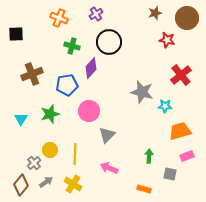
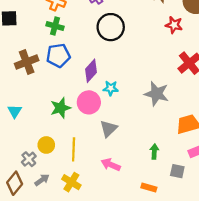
green cross: (72, 46) -> (55, 26), moved
purple diamond: (91, 68) -> (91, 71), moved
blue pentagon: (67, 85) -> (58, 55), moved
gray star: (142, 92) -> (157, 94), moved
cyan star: (165, 106) -> (111, 88), moved
green star: (50, 114) -> (60, 108), moved

